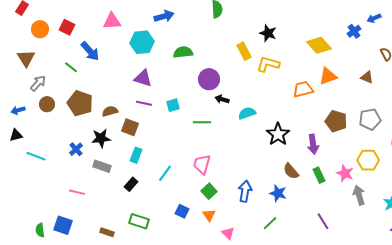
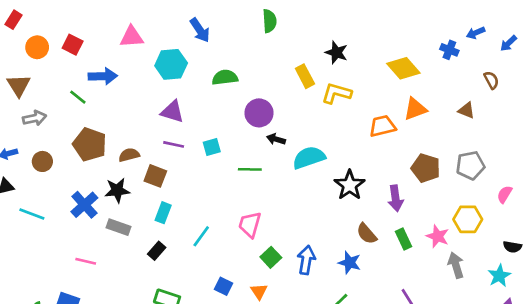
blue arrow: (164, 16) -> (200, 30), turned 72
blue cross: (354, 31) -> (449, 50), turned -32
blue arrow: (90, 51) -> (103, 76), turned -50
gray arrow: (38, 83) -> (34, 118), turned 36
brown circle: (47, 104) -> (42, 161), moved
cyan semicircle: (247, 113) -> (309, 158), size x1.4
blue cross: (76, 149) -> (84, 205), size x1.5
green square: (209, 191) -> (271, 257), moved

